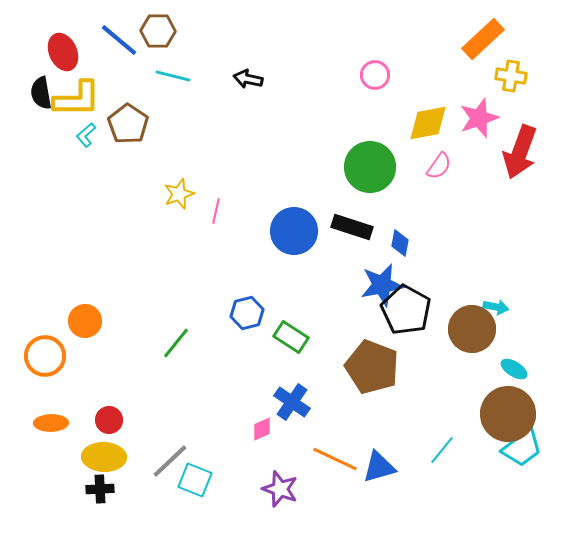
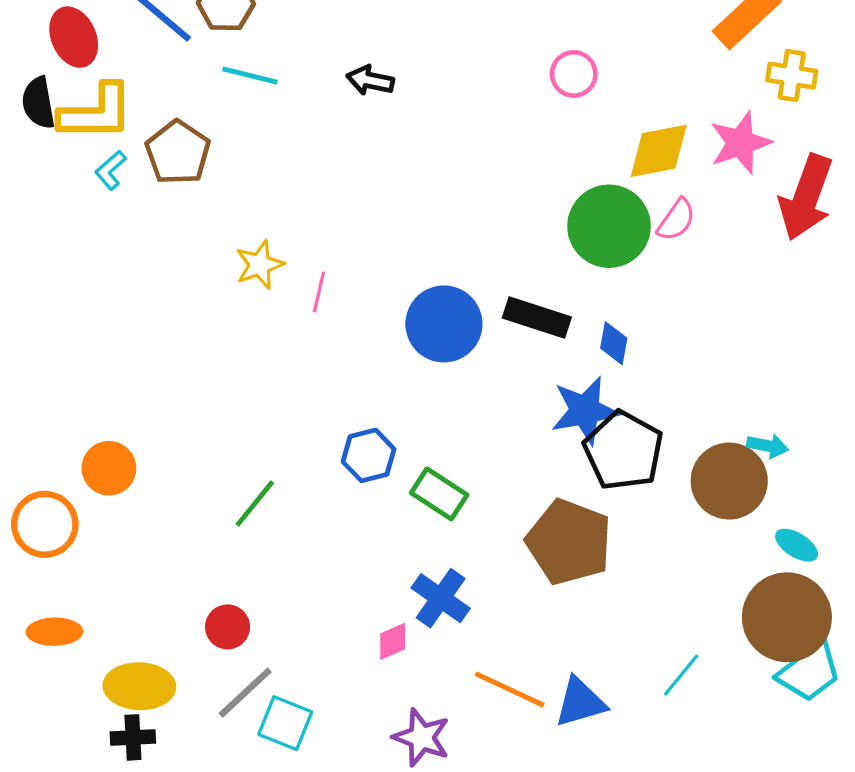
green circle: (370, 167) -> (609, 226), moved
red circle: (109, 420) -> (228, 627), moved

